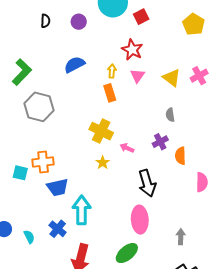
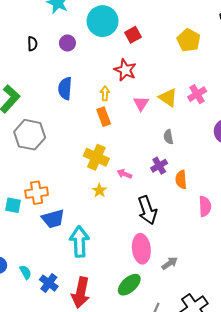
blue semicircle: (74, 65) -> (65, 88), turned -55
pink triangle: (138, 76) -> (141, 103), moved
blue cross: (58, 229) -> (49, 283), moved
gray arrow: (181, 237) -> (170, 263), moved, turned 56

